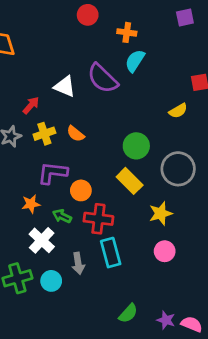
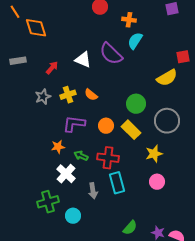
red arrow: (31, 105) -> (52, 68), moved
yellow semicircle: (178, 111) -> (167, 78), size x1.5
orange circle: (81, 190) -> (106, 126), moved
cyan circle: (51, 281) -> (73, 216), moved

